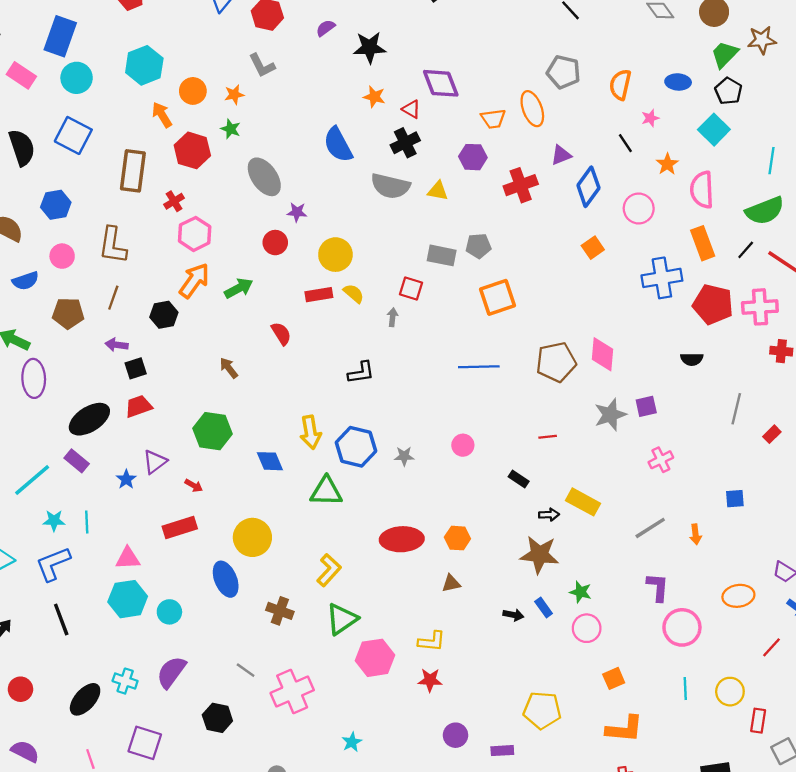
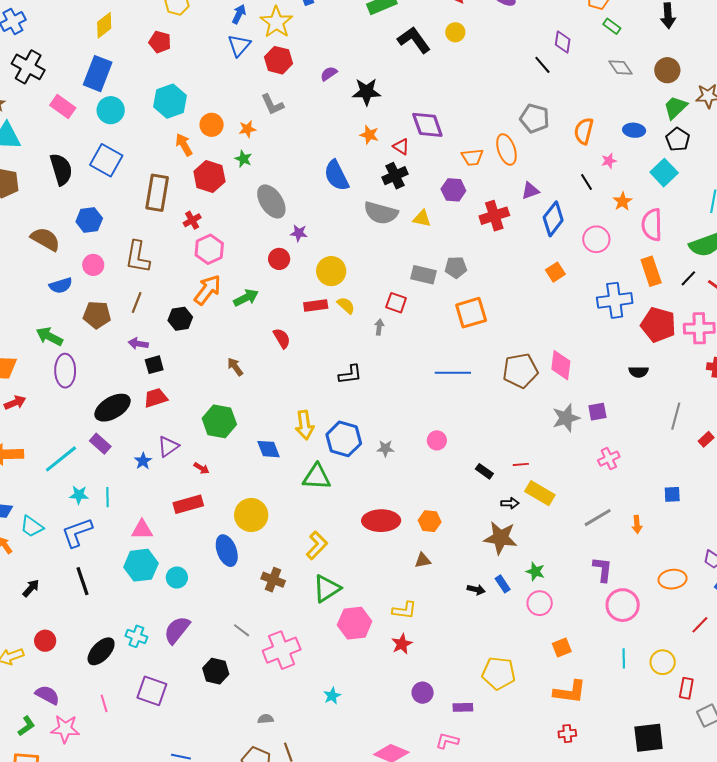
red line: (548, 437) -> (521, 464), moved
red star: (430, 680) -> (402, 644), turned -30

